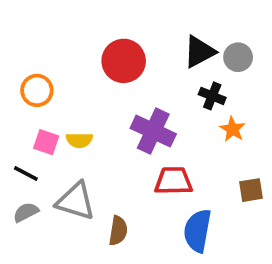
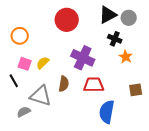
yellow semicircle: (79, 140) -> (43, 63), turned 136
black line: (26, 173) -> (14, 81), turned 32
gray semicircle: (26, 212) -> (24, 112), moved
brown semicircle: (118, 231) -> (64, 84), moved

